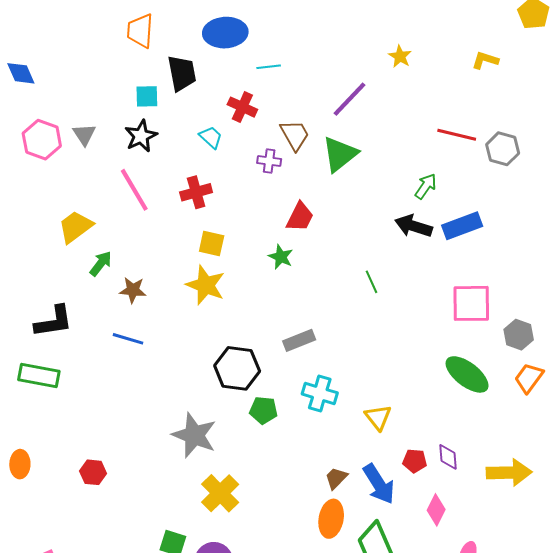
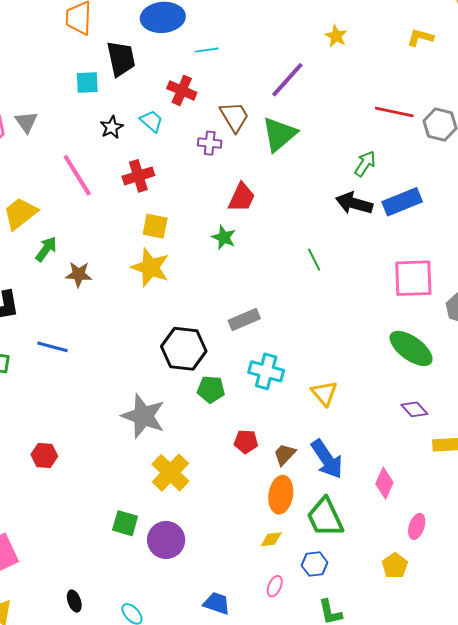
black star: (141, 136) -> (112, 127), moved, size x0.7
blue line: (128, 339) -> (52, 347), moved
purple diamond: (448, 457) -> (414, 409), moved, turned -36
red pentagon: (415, 461) -> (246, 442), moved

